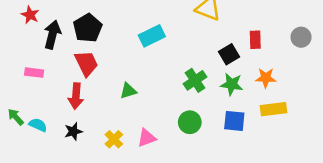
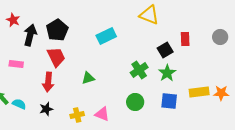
orange star: (266, 78) -> (221, 93), moved
green star: (232, 84) -> (167, 73), turned 30
pink triangle: (147, 138) -> (102, 114), turned 42
yellow cross: (114, 139) -> (77, 115), turned 32

